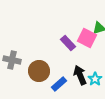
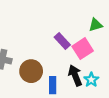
pink square: (87, 38) -> (83, 49), moved, turned 30
blue rectangle: (59, 84) -> (53, 85), turned -49

